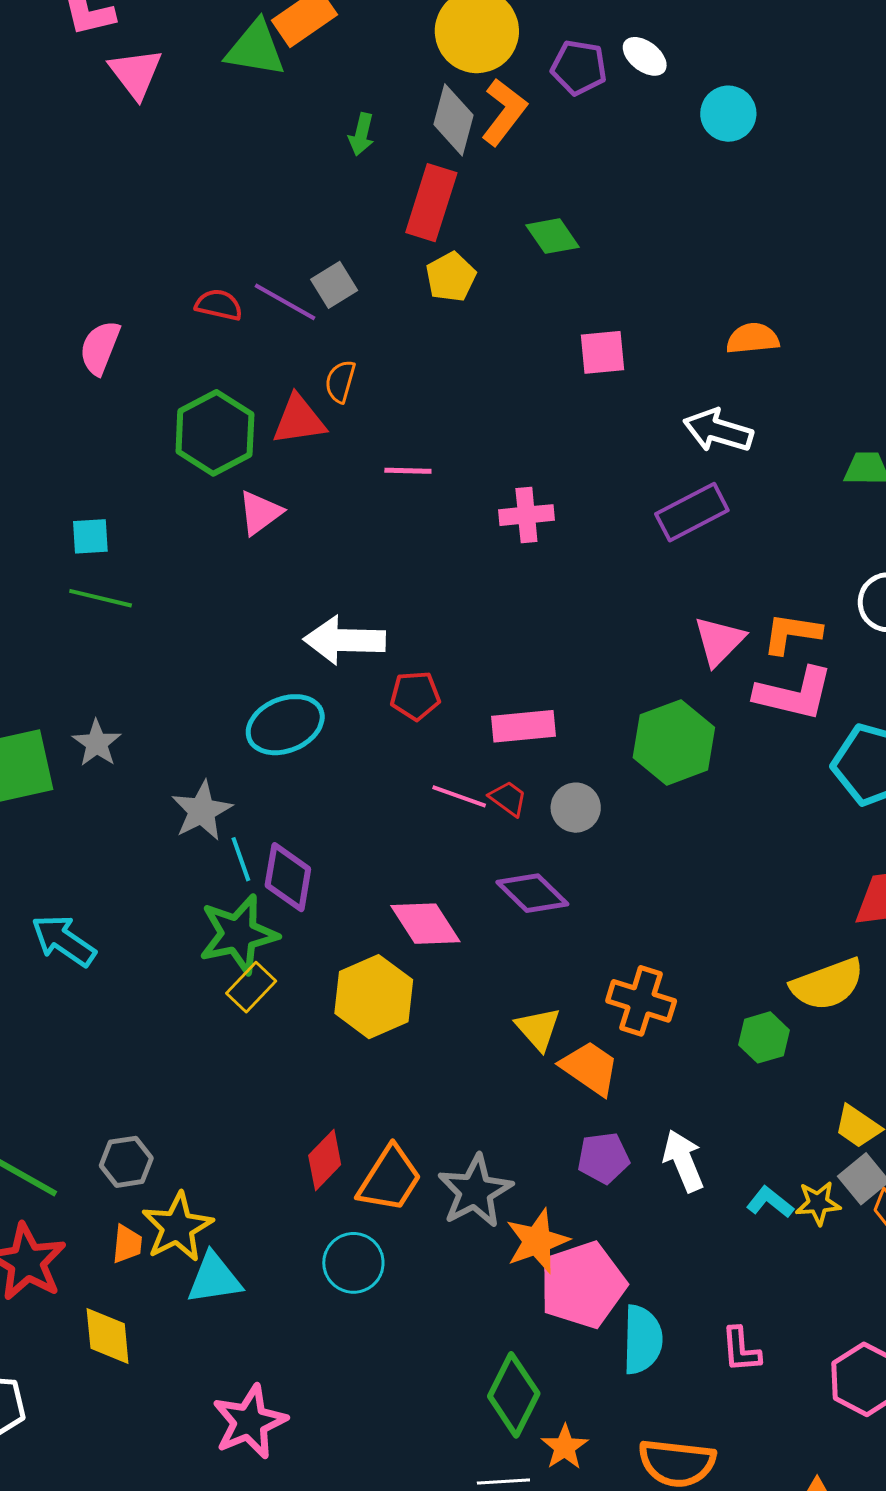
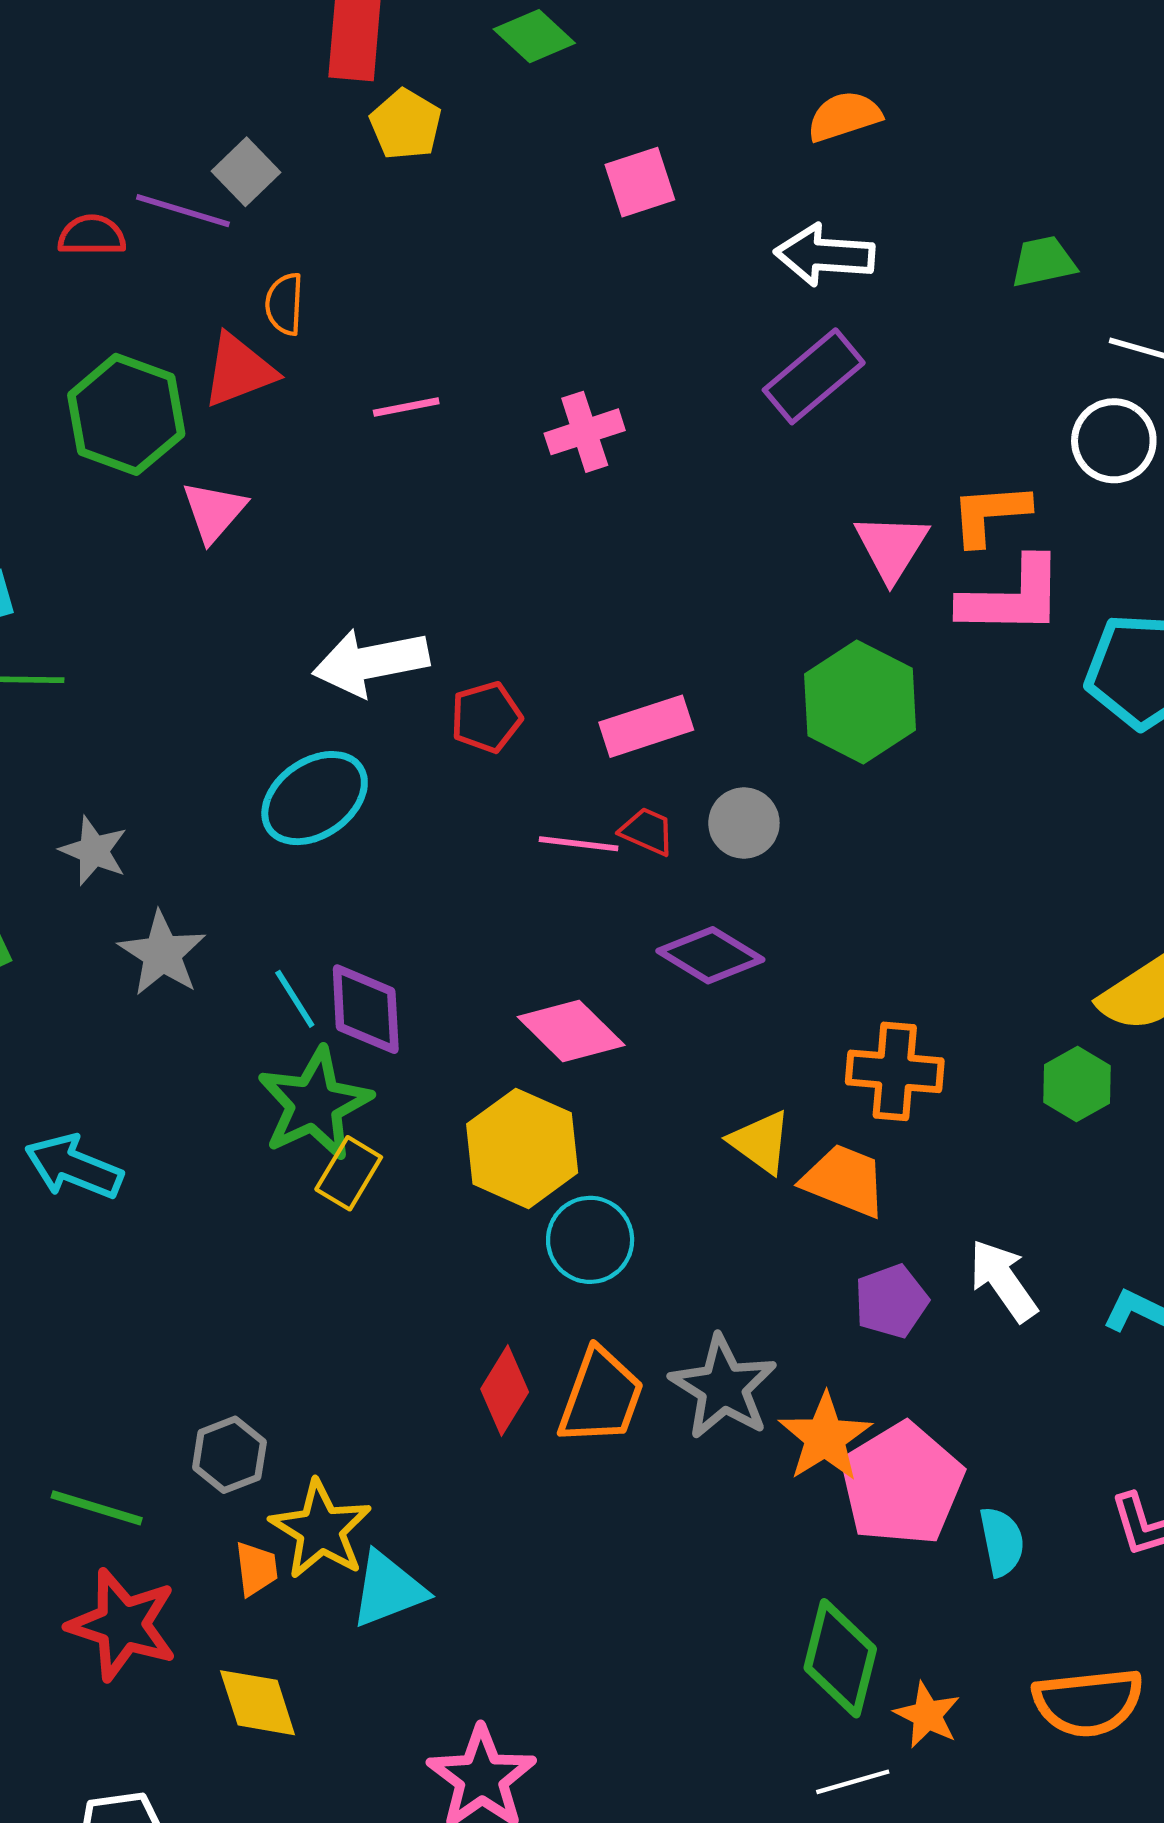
gray star: (97, 743) -> (94, 851), moved
gray star: (202, 811) -> (162, 954), moved
cyan circle: (353, 1263) -> (590, 1240), moved
cyan semicircle: (642, 1340) -> (1002, 1542), size x0.7

